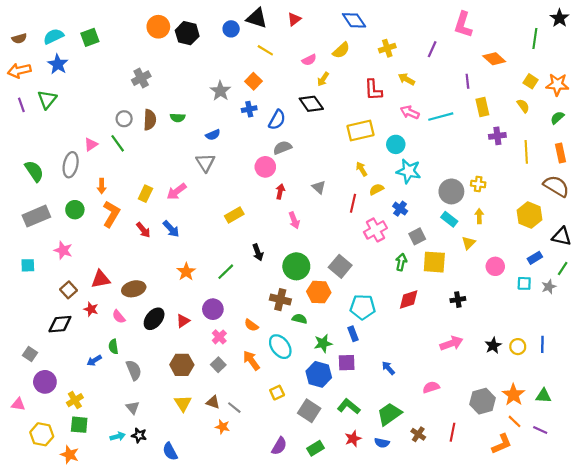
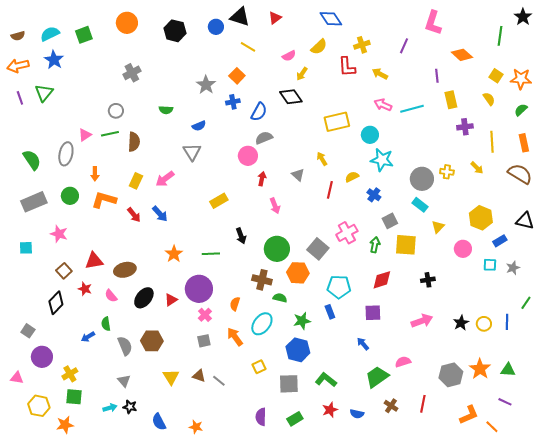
orange circle: (158, 27) -> (127, 23), moved
red L-shape: (373, 90) -> (347, 67), moved
brown semicircle: (150, 120) -> (134, 142), moved
green line: (118, 143) -> (110, 134), turned -66
yellow arrow: (362, 169) -> (322, 159), moved
orange L-shape: (111, 214) -> (104, 200), turned -105
yellow hexagon: (530, 215) -> (481, 218), moved
yellow arrow: (479, 216) -> (477, 168), moved, turned 136
pink cross: (375, 230) -> (347, 233), moved
green line: (563, 268) -> (526, 303), moved
green line: (226, 272) -> (211, 254), turned 42
purple circle: (213, 309) -> (199, 289), size x1.4
black diamond: (60, 324) -> (56, 303), turned -40
orange semicircle: (251, 325) -> (235, 304), turned 72
cyan ellipse: (280, 347) -> (262, 324), turned 75
purple square: (347, 363) -> (373, 313), moved
brown hexagon: (182, 365) -> (152, 341), moved
gray square: (218, 365) -> (204, 341), turned 32
gray square: (309, 411) -> (289, 384), turned -35
green trapezoid: (389, 414) -> (377, 377), moved
orange line: (515, 421) -> (492, 427), moved
orange star: (222, 427) -> (196, 427), moved
purple semicircle: (279, 446) -> (261, 417), turned 150
orange star: (70, 455) -> (65, 425), turned -30

